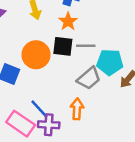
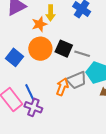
orange star: (68, 21) -> (39, 24), moved
orange arrow: (77, 109) -> (62, 87), moved

